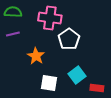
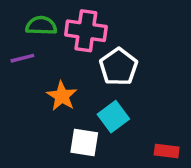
green semicircle: (13, 12) -> (41, 26), moved
cyan square: (77, 75) -> (113, 117), moved

